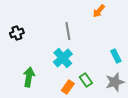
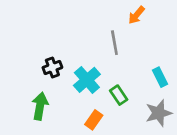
gray line: (68, 31) -> (114, 43), moved
black cross: (17, 33) -> (52, 68), moved
green rectangle: (86, 80) -> (119, 95), moved

